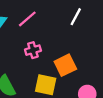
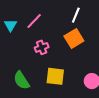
orange square: (65, 65) -> (74, 38), moved

